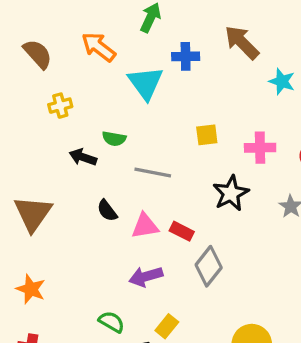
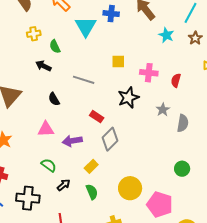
green semicircle: (114, 139) -> (55, 47), moved, turned 48
pink triangle: (145, 226) -> (46, 129), moved
yellow rectangle: (167, 326) -> (91, 166), moved

